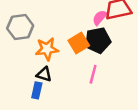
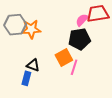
orange square: (79, 43) -> (64, 57), moved
orange star: (47, 49) -> (31, 29), moved

